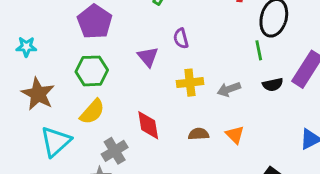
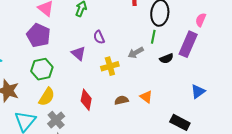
green line: (259, 50) -> (153, 37), turned 32
gray arrow: (229, 89) -> (136, 53), moved
red diamond: (148, 125) -> (86, 100), turned 30
gray cross: (115, 151) -> (56, 120), moved

